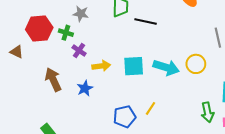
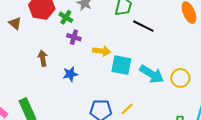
purple cross: (79, 51) -> (74, 37), turned -32
yellow arrow: (101, 66) -> (102, 51), moved
brown arrow: (53, 80) -> (43, 58), size x0.7

